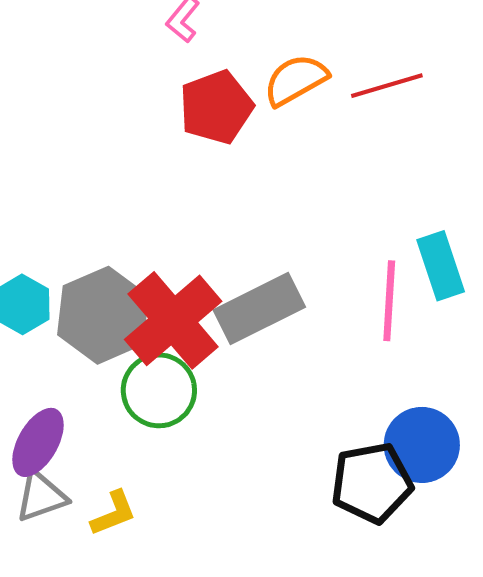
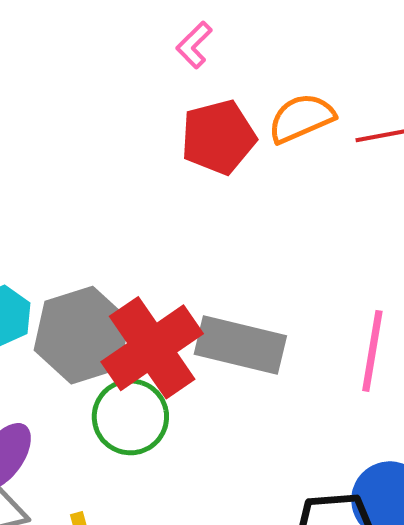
gray rectangle: (259, 309) -> (240, 345), turned 34

